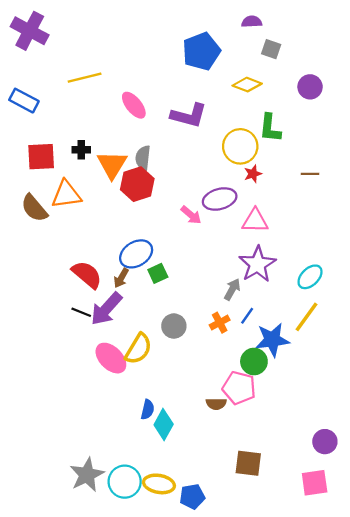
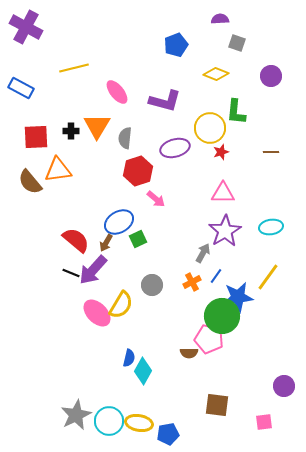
blue pentagon: (201, 51) -> (176, 45), size x0.7
orange triangle: (112, 165) -> (97, 126), moved
red hexagon: (137, 184) -> (138, 171), moved
purple ellipse: (220, 199) -> (175, 148), moved
pink arrow: (191, 215) -> (156, 199), moved
cyan ellipse: (310, 277) -> (271, 227), moved, turned 35
green circle: (254, 361) -> (222, 316), size x1.5
pink square: (315, 483) -> (264, 422), moved, size x0.7

